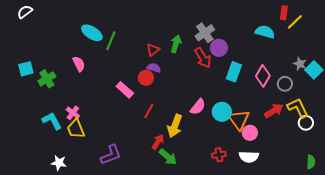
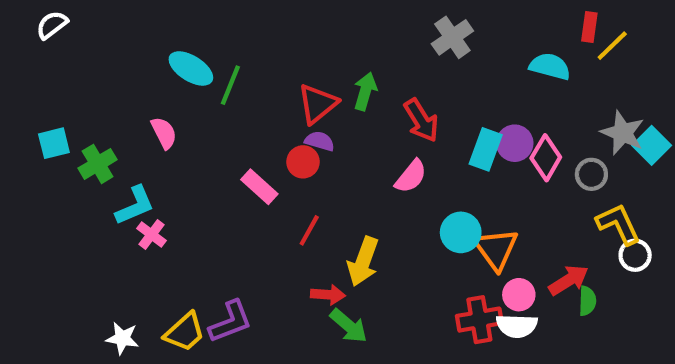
gray cross: (205, 33) -> (452, 37), moved
purple circle: (219, 48) -> (515, 143), moved
red triangle: (153, 50) -> (318, 104), size x1.5
gray star: (300, 64) -> (623, 133), size x1.5
pink semicircle: (198, 107) -> (411, 176), moved
red arrow: (274, 111) -> (569, 280), moved
cyan L-shape: (52, 121) -> (135, 205), moved, turned 95
yellow trapezoid: (76, 129) -> (185, 332), moved, turned -110
pink circle: (250, 133) -> (519, 295), moved
red arrow: (158, 142) -> (328, 295), turned 63
red cross: (219, 155) -> (479, 320), moved, size x1.5
green semicircle: (311, 162) -> (587, 301), moved

